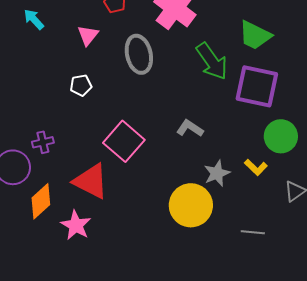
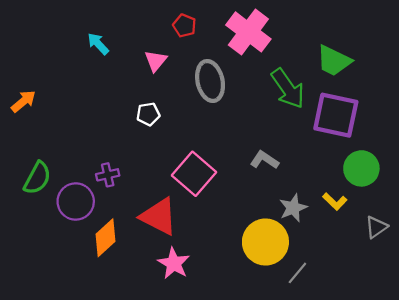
pink star: (76, 225) -> (174, 263), moved
gray line: (253, 232) -> (297, 273), moved, turned -55

